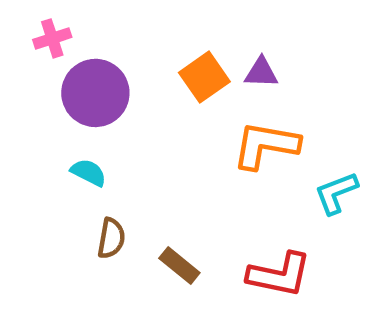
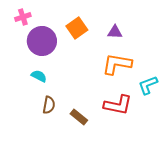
orange square: (204, 77) -> (77, 28), moved
red L-shape: (279, 275) -> (118, 105), moved

